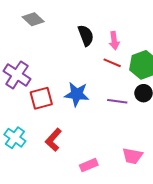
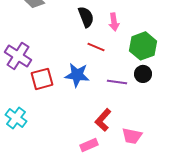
red line: (112, 63) -> (96, 47), moved
red L-shape: (53, 140) -> (103, 120), moved

